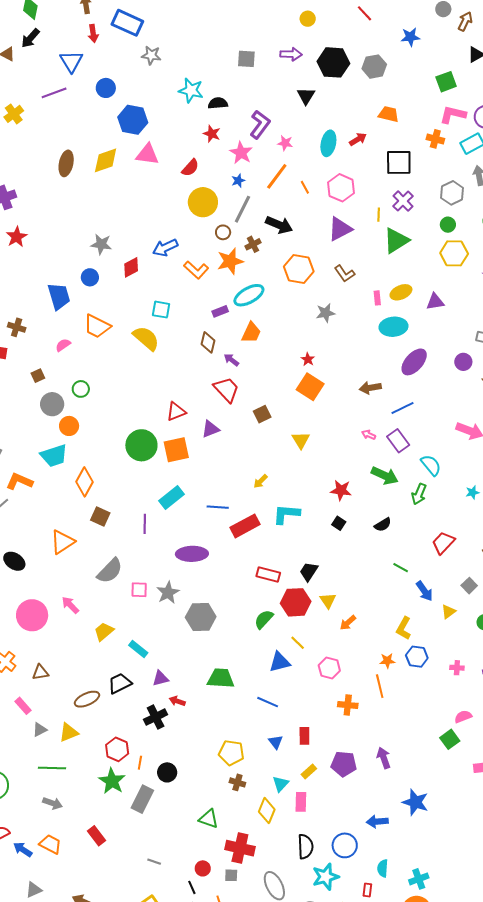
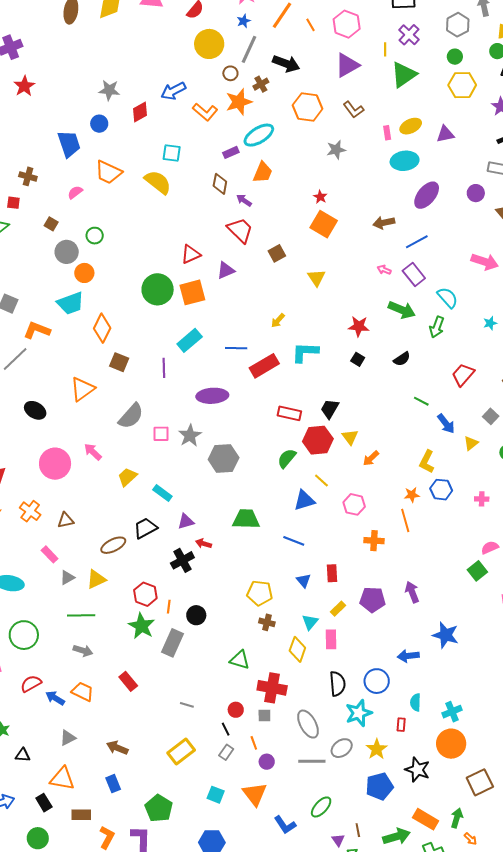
brown square: (38, 376) -> (51, 224), turned -32

